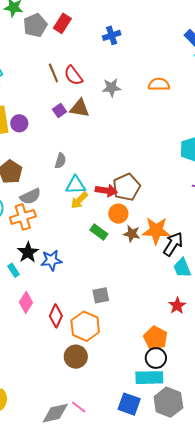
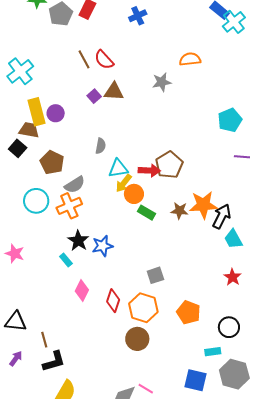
gray star: (111, 88) -> (162, 82), moved
orange circle: (118, 214) -> (134, 194), moved
orange pentagon: (156, 338) -> (189, 312), moved
black circle: (156, 358) -> (229, 327), moved
cyan rectangle: (149, 378) -> (213, 352), size x0.6

